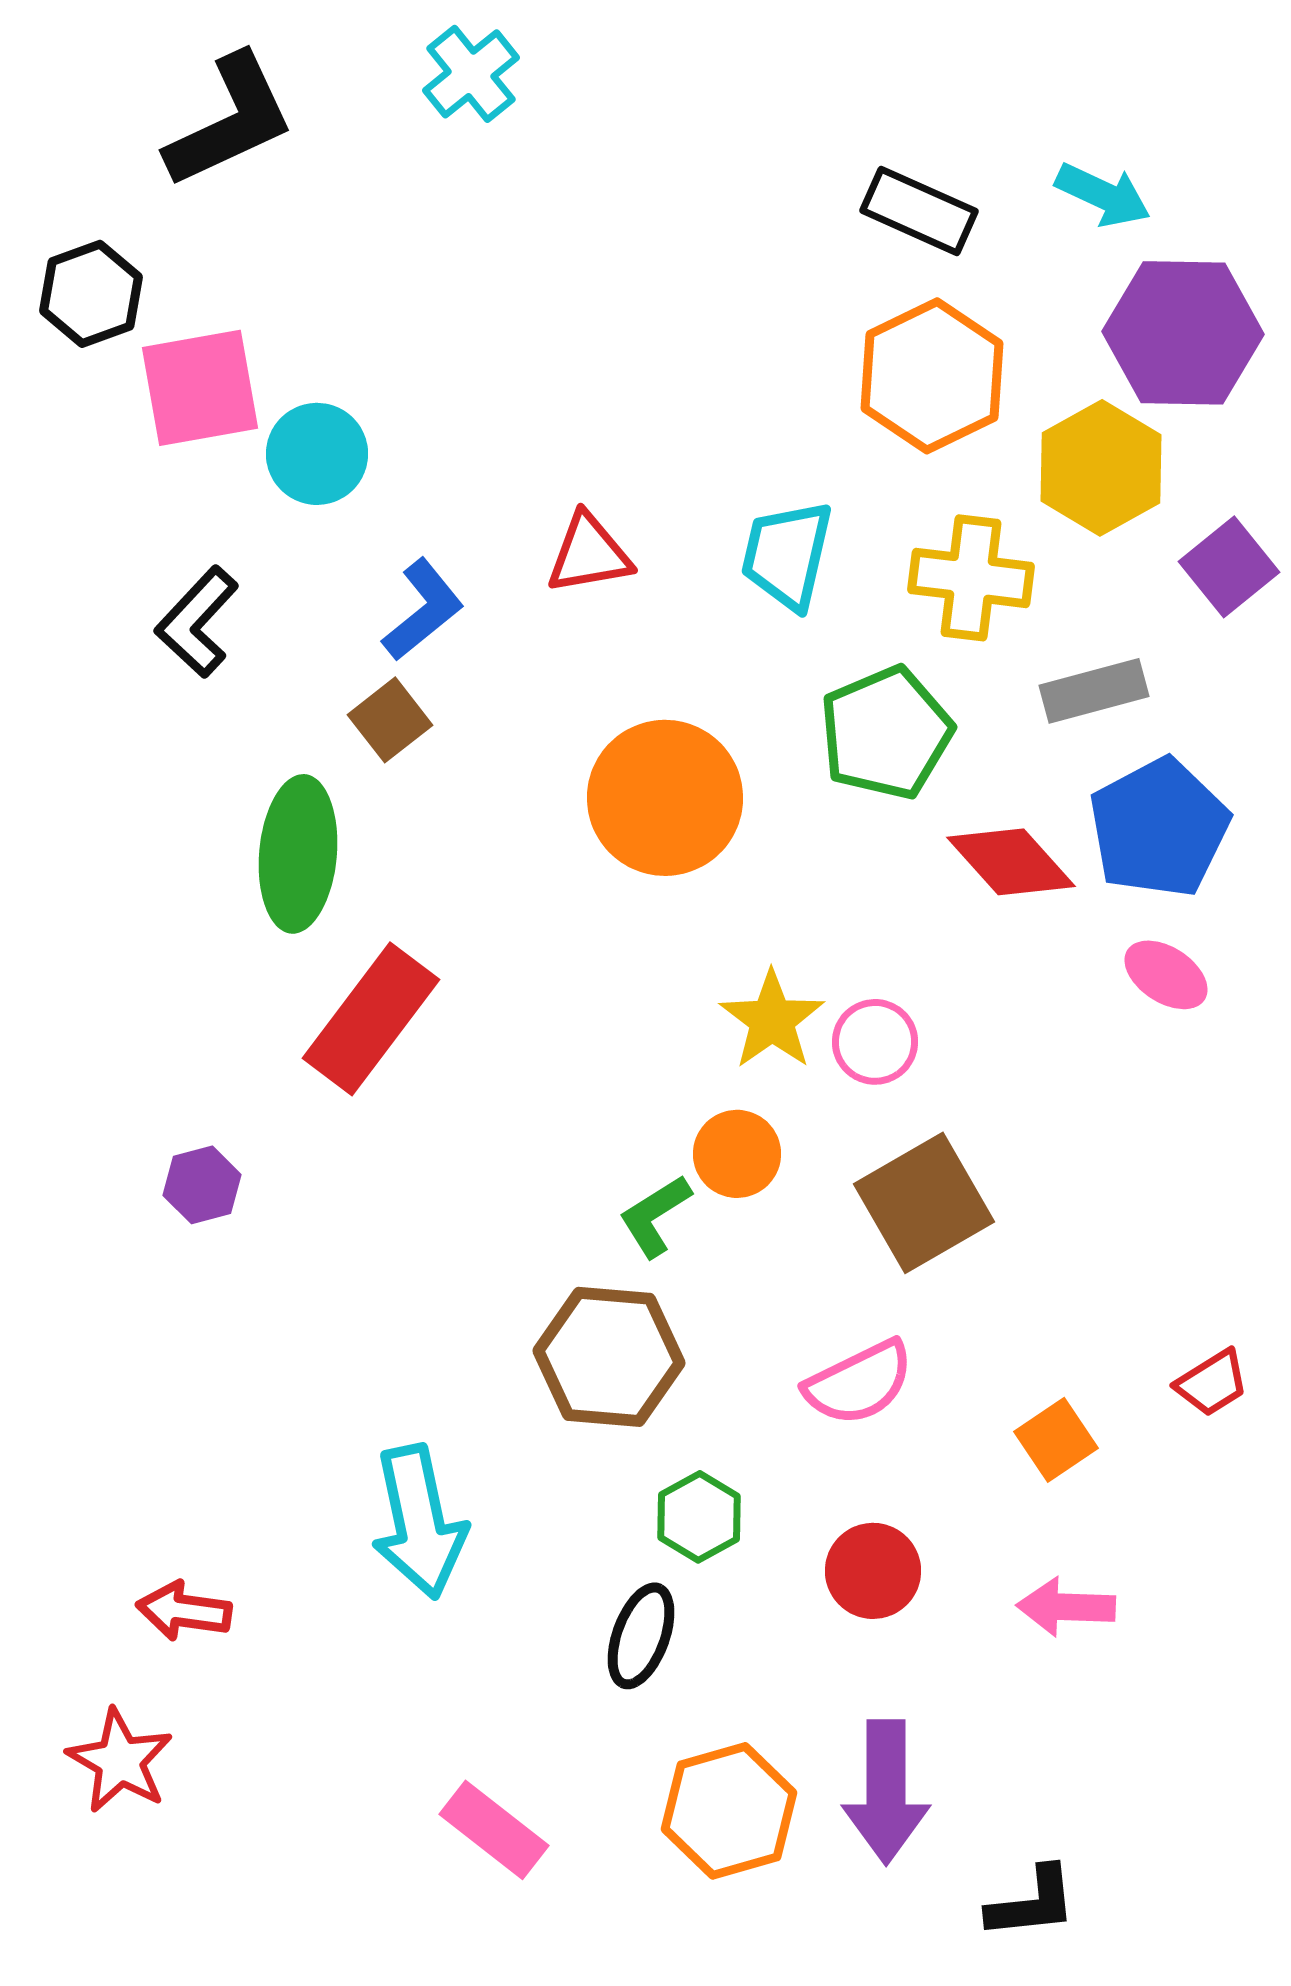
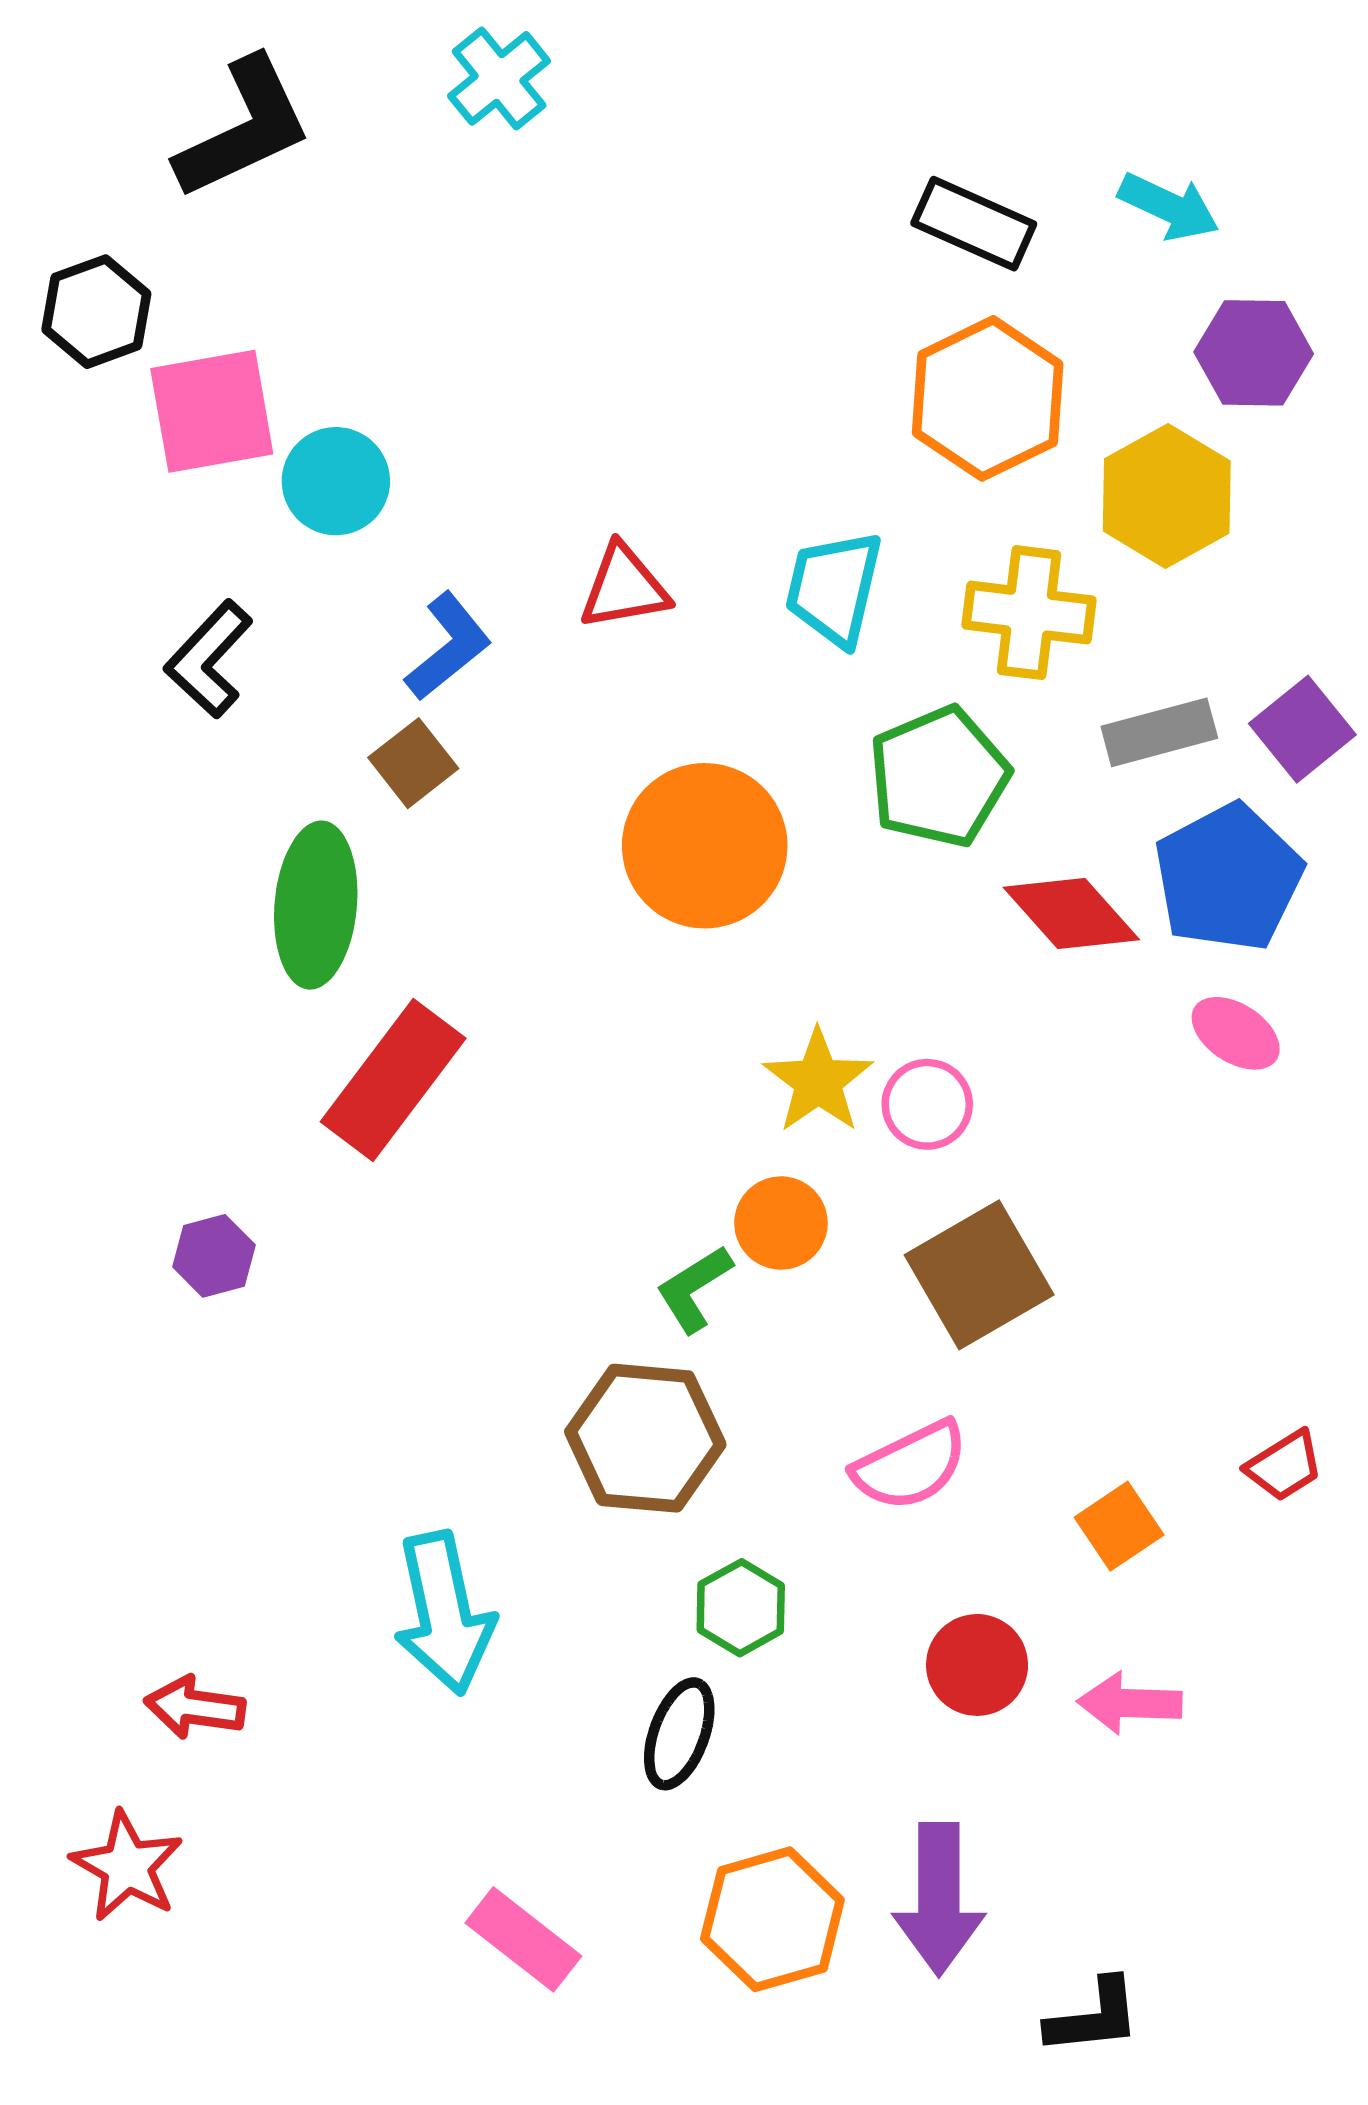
purple hexagon: (1183, 333) -> (1254, 353), size x0.7
purple square: (1229, 567) -> (1302, 729), moved
red circle: (873, 1571) -> (977, 1665), moved

